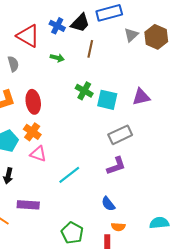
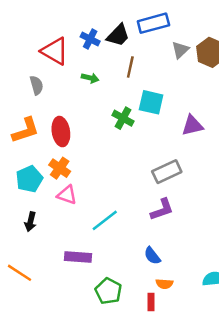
cyan square: (107, 100) -> (151, 102), moved
purple rectangle: (28, 205) -> (78, 257), moved

